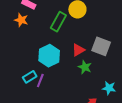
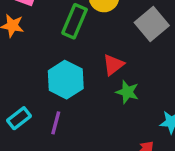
gray square: (101, 46) -> (152, 24), moved, turned 36
cyan rectangle: (30, 77) -> (19, 118), moved

